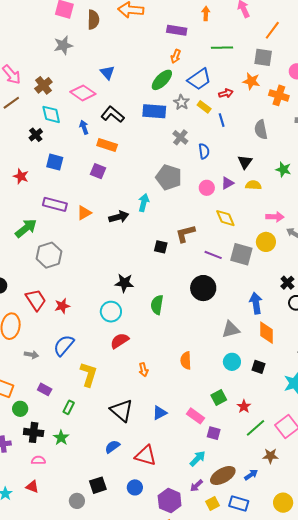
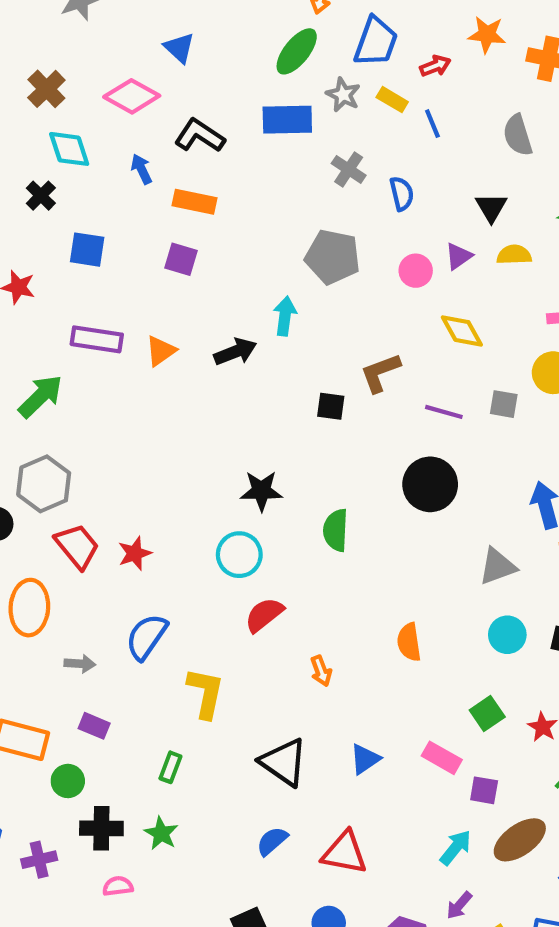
blue trapezoid: (199, 79) -> (376, 42), turned -30
gray square: (241, 254) -> (504, 404), size x0.6
gray hexagon: (49, 255) -> (44, 484), moved
purple rectangle: (45, 389) -> (94, 726), moved
brown ellipse: (223, 476) -> (520, 840), moved

